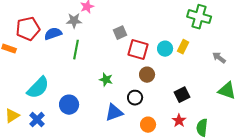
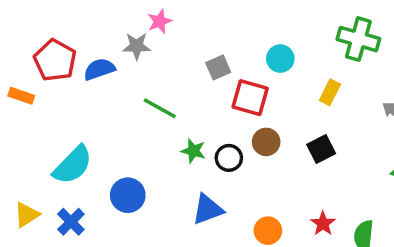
red pentagon: (28, 29) -> (55, 60), turned -30
cyan circle: (165, 49) -> (280, 59), moved
green line: (76, 50) -> (160, 108), moved, turned -72
black square: (182, 95) -> (321, 149), moved
black circle: (135, 98) -> (229, 158), moved

